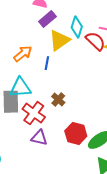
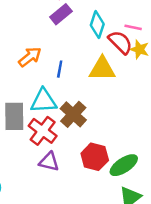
yellow triangle: (59, 40) -> (102, 69), moved, turned 35
cyan triangle: (20, 88) -> (44, 101), moved
brown cross: (58, 100) -> (73, 114), size x1.5

